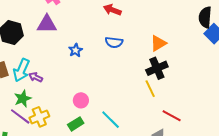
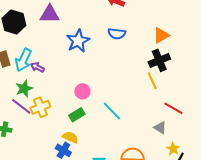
blue star: (76, 50) -> (78, 41), size x1.6

